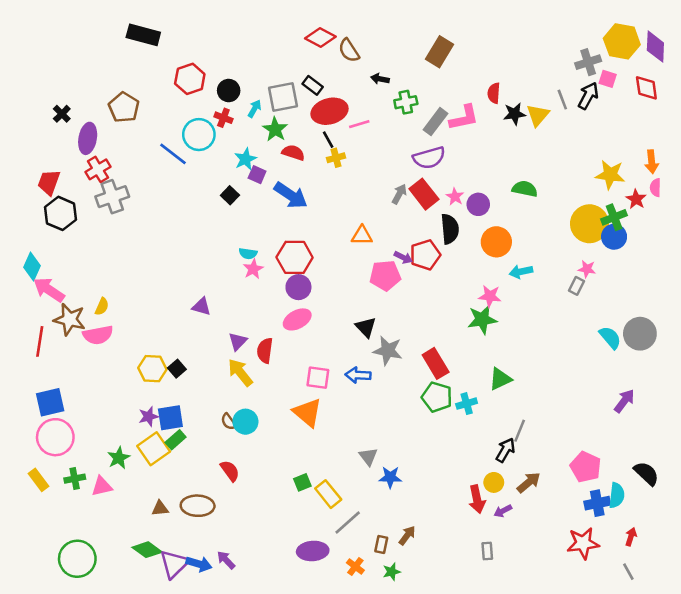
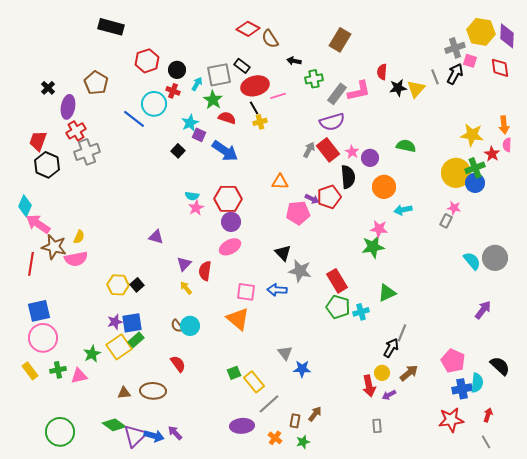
yellow arrow: (240, 372) -> (186, 288), size x0.6

